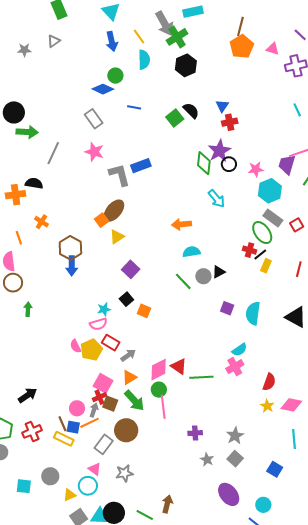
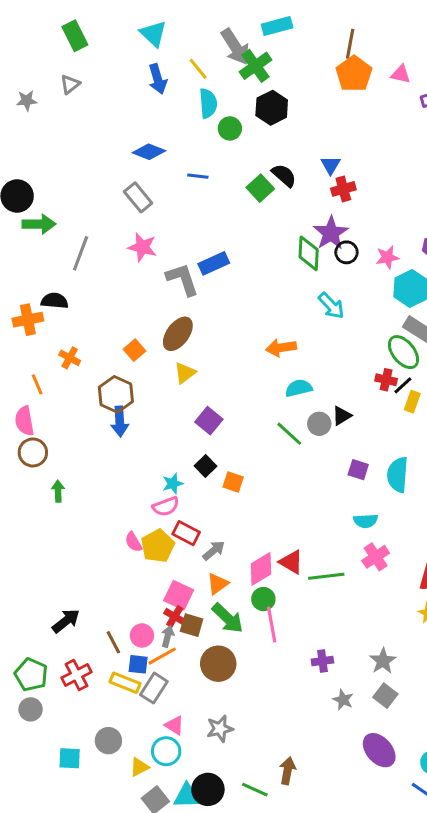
green circle: (115, 76) -> (230, 128), moved
orange square: (102, 220) -> (134, 350), moved
cyan semicircle: (239, 350) -> (366, 521), moved, turned 35
red cross: (99, 397) -> (175, 616), turned -32
brown line: (62, 424) -> (113, 642), moved
gray rectangle: (104, 444) -> (154, 688), moved

